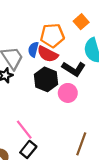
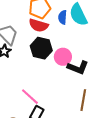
blue semicircle: (33, 49) -> (63, 17), moved
black L-shape: (74, 69) -> (78, 67), moved

